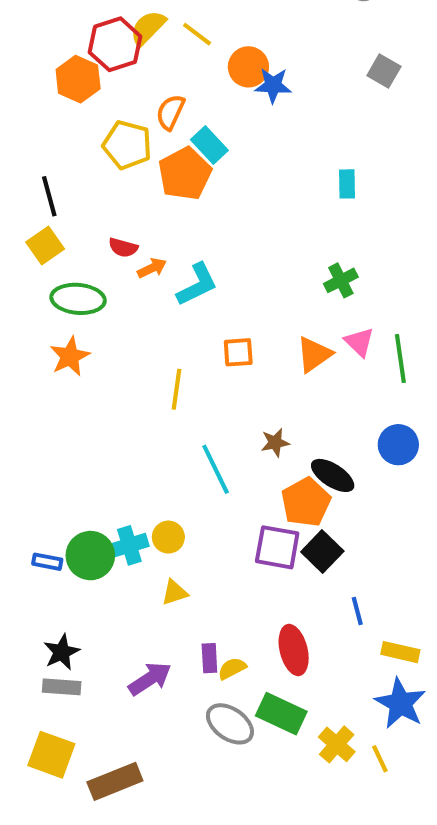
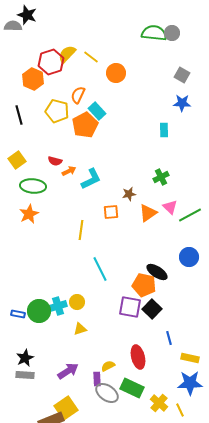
blue star: (273, 85) -> (182, 103), moved
black line: (49, 196) -> (19, 115), moved
green line: (400, 358) -> (190, 215), turned 70
brown star: (275, 443) -> (129, 194), moved
orange pentagon: (306, 502) -> (144, 285), turned -30
purple rectangle: (209, 658) -> (97, 379), moved
blue star: (400, 703) -> (190, 383), turned -30
yellow square: (51, 755) -> (66, 408), moved, turned 35

